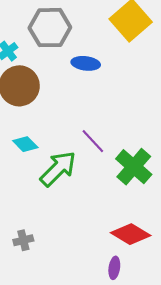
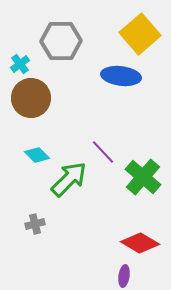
blue ellipse: (86, 63) -> (121, 76), moved, size x1.4
gray cross: (23, 240) -> (35, 224), moved

